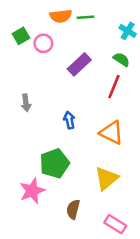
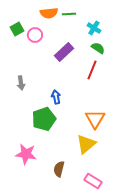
cyan cross: (128, 31) -> (94, 28), moved
orange triangle: (111, 133) -> (95, 119), moved, turned 35
green pentagon: (55, 163) -> (44, 119), moved
pink star: (32, 191) -> (26, 154), turned 30

